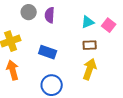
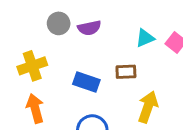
purple semicircle: (50, 15) -> (89, 28), turned -105
brown rectangle: (90, 45) -> (126, 72), moved

